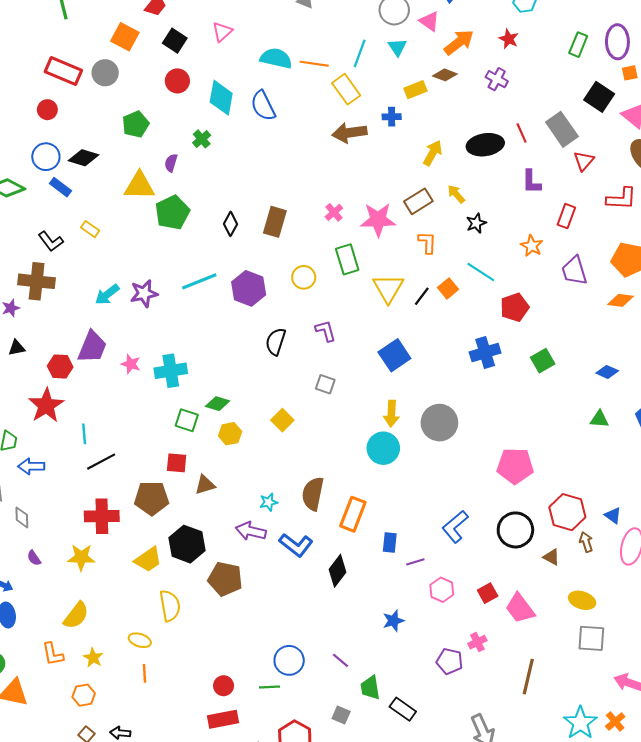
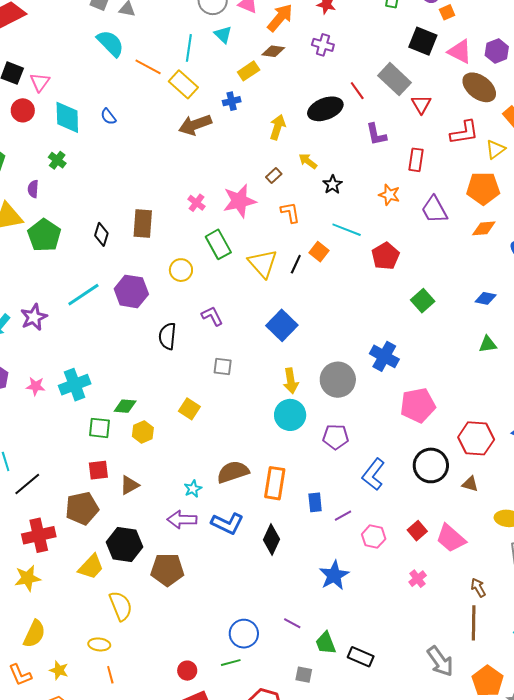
pink triangle: (222, 32) -> (40, 82), moved
cyan semicircle: (276, 58) -> (110, 43), moved, turned 44
orange line: (314, 64) -> (148, 67), turned 32
blue semicircle: (263, 106) -> (108, 117), size x0.6
brown rectangle: (418, 201) -> (274, 176), size x0.6
blue cross: (485, 352) -> (384, 356), moved, turned -32
brown semicircle: (313, 494) -> (233, 472), turned 72
brown arrow: (586, 542) -> (478, 588), moved
blue star: (393, 621) -> (334, 575), size x1.4
purple pentagon: (450, 661) -> (336, 437), moved
brown line: (528, 677) -> (474, 623), moved

